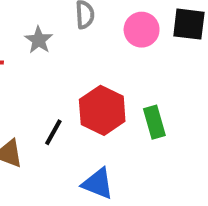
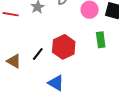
green rectangle: (154, 122) -> (101, 40), moved

